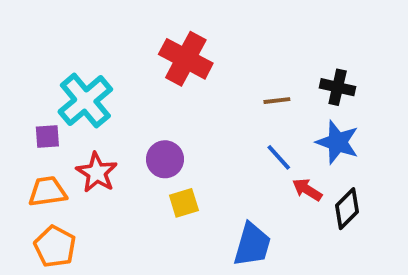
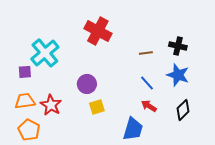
red star: (97, 173) -> (51, 105), moved
red arrow: (307, 190) -> (149, 106), moved

